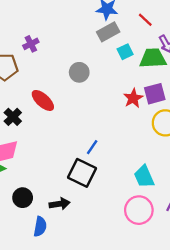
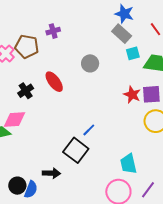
gray rectangle: (108, 32) -> (122, 34), turned 60
red star: (133, 98) -> (132, 95), turned -30
black circle: (23, 198) -> (17, 186), moved

